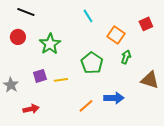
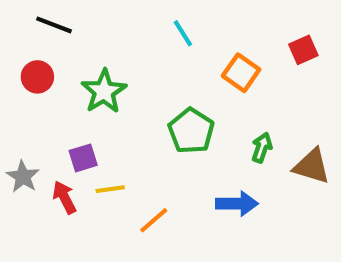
green arrow: (126, 57) -> (262, 148), moved
yellow line: (61, 80) -> (110, 189), moved
orange line: (86, 106) -> (154, 220), moved
red arrow: (31, 109) -> (64, 197), moved, turned -105

